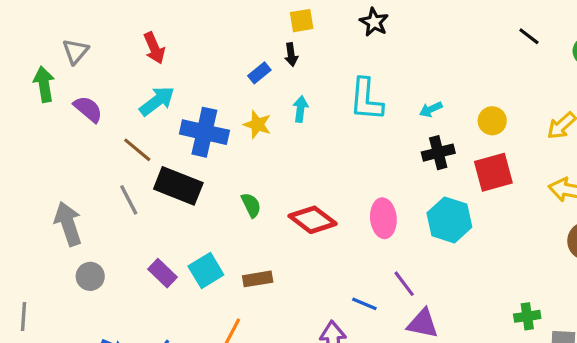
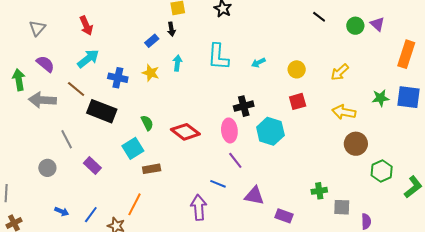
green arrow: (44, 84) -> (19, 80), moved
blue cross: (204, 132) -> (118, 78), size x0.7
black cross: (438, 153) -> (244, 106), moved
red square: (493, 172) -> (298, 101), size x0.7
gray line: (129, 200) -> (67, 139), moved
gray arrow: (68, 224) -> (42, 100), moved, turned -68
cyan square: (206, 271) -> (133, 148), moved
purple line: (404, 284) -> (235, 160), moved

